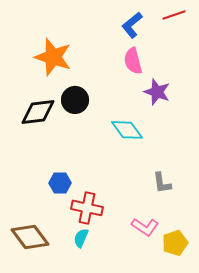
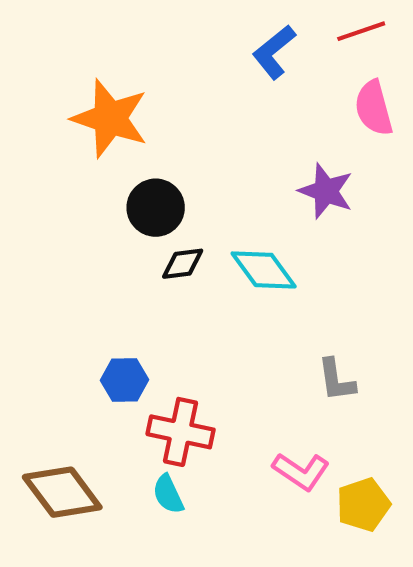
pink semicircle: (133, 61) -> (374, 108), moved
black diamond: (38, 112) -> (183, 264), moved, size x0.6
cyan semicircle: (81, 238) -> (168, 494), turned -48

